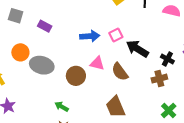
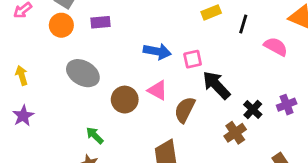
purple rectangle: (45, 26) -> (100, 22), turned -48
orange circle: (20, 52) -> (61, 25), moved
brown semicircle: (120, 72) -> (185, 110), turned 48
brown cross: (159, 79) -> (235, 133), turned -35

